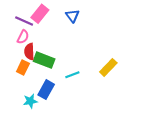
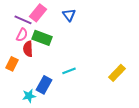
green rectangle: (44, 60) -> (42, 38), moved
orange rectangle: (23, 67) -> (12, 64), moved
yellow rectangle: (108, 67) -> (117, 73), moved

